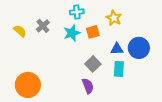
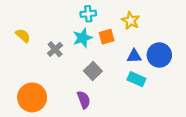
gray cross: (43, 26) -> (55, 49), moved
gray square: (93, 64) -> (93, 71), moved
cyan rectangle: (119, 69) -> (136, 79), turned -70
purple semicircle: (88, 86) -> (84, 100), moved

